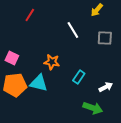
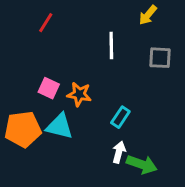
white line: (73, 30) -> (111, 45), turned 30
pink square: (12, 58) -> (49, 88), moved
white arrow: (106, 87) -> (119, 152), moved, turned -48

